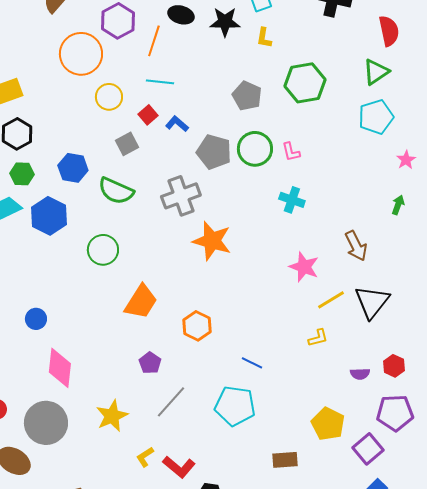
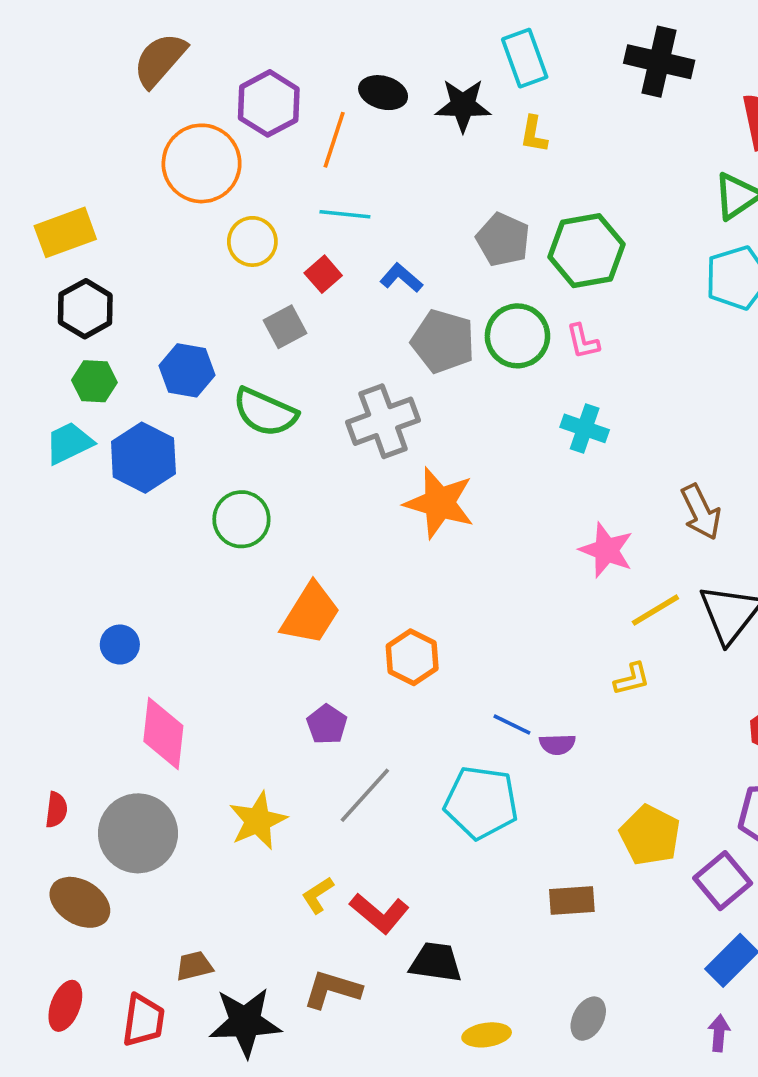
green hexagon: (305, 83) -> (586, 251), moved
blue L-shape: (177, 124) -> (401, 278), moved
purple semicircle: (360, 374) -> (557, 744), moved

